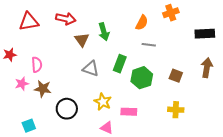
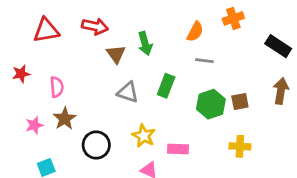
black rectangle: (205, 34) -> (278, 46), turned 36
brown square: (176, 76) -> (240, 101), turned -32
green hexagon: (142, 78) -> (211, 104), moved
pink star: (22, 84) -> (34, 125), moved
brown star: (43, 89) -> (65, 119), turned 30

